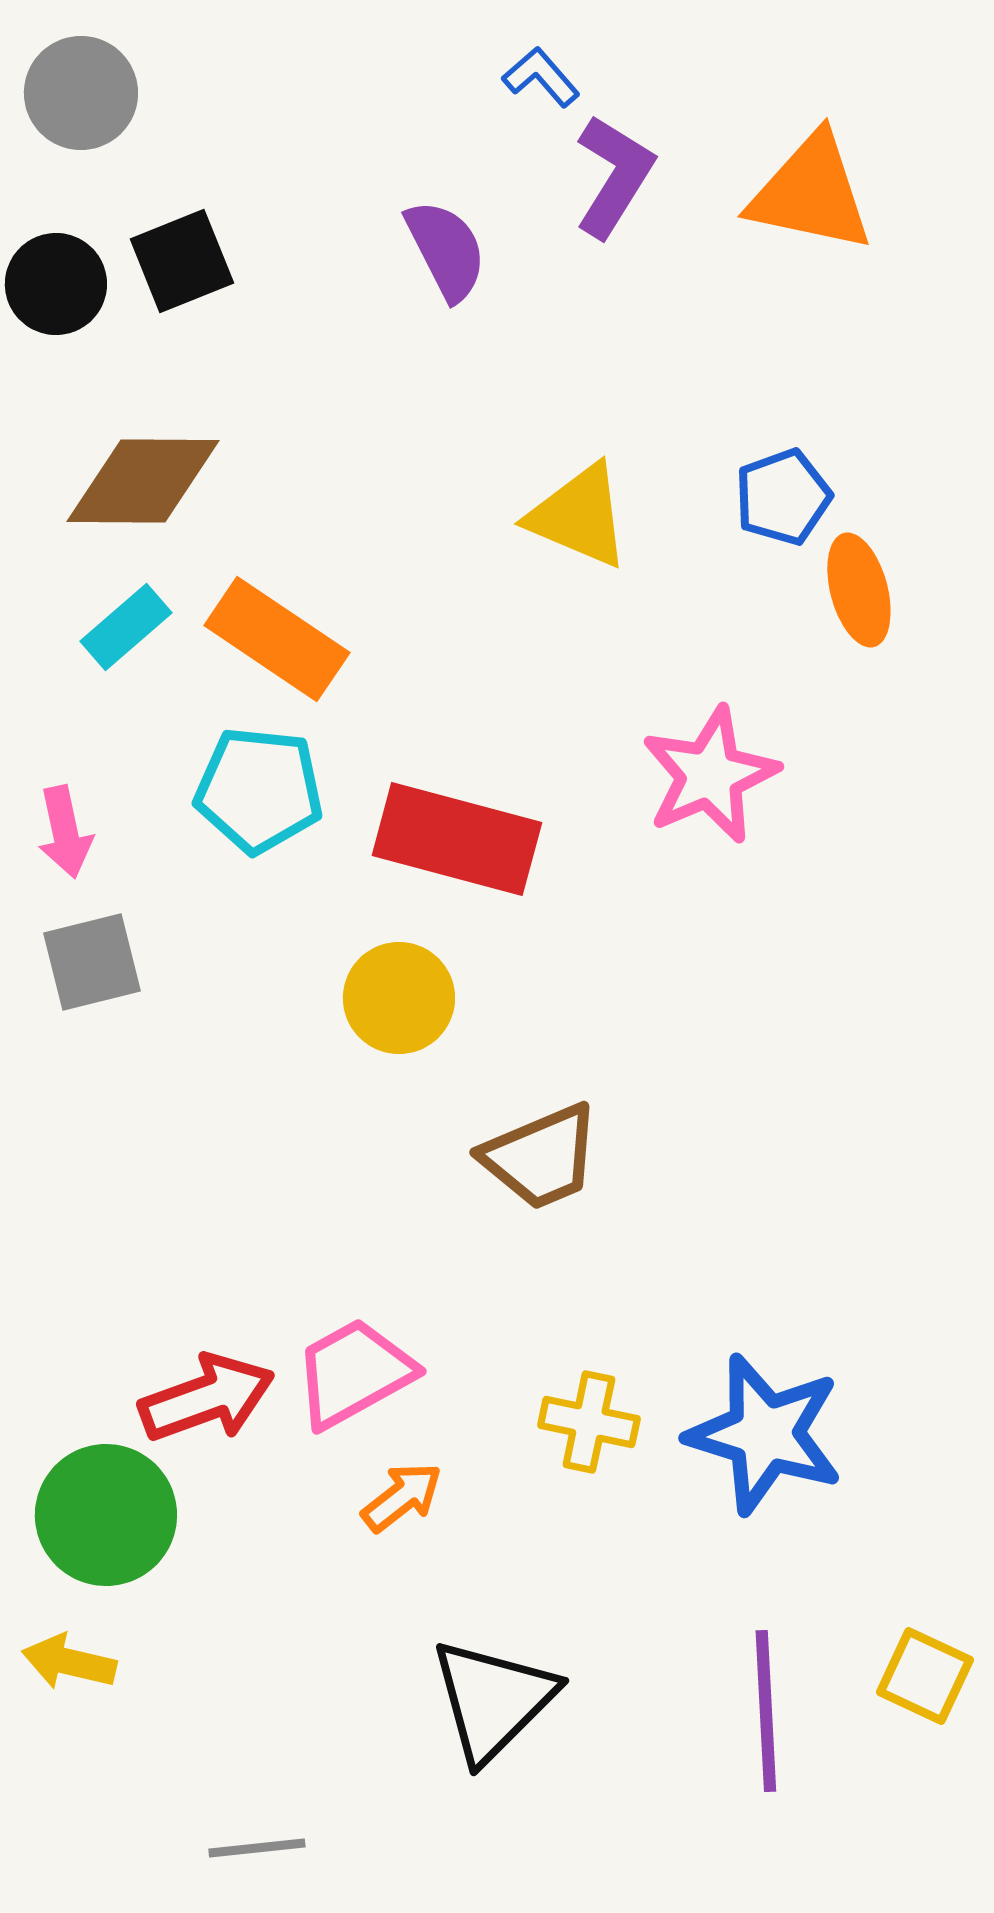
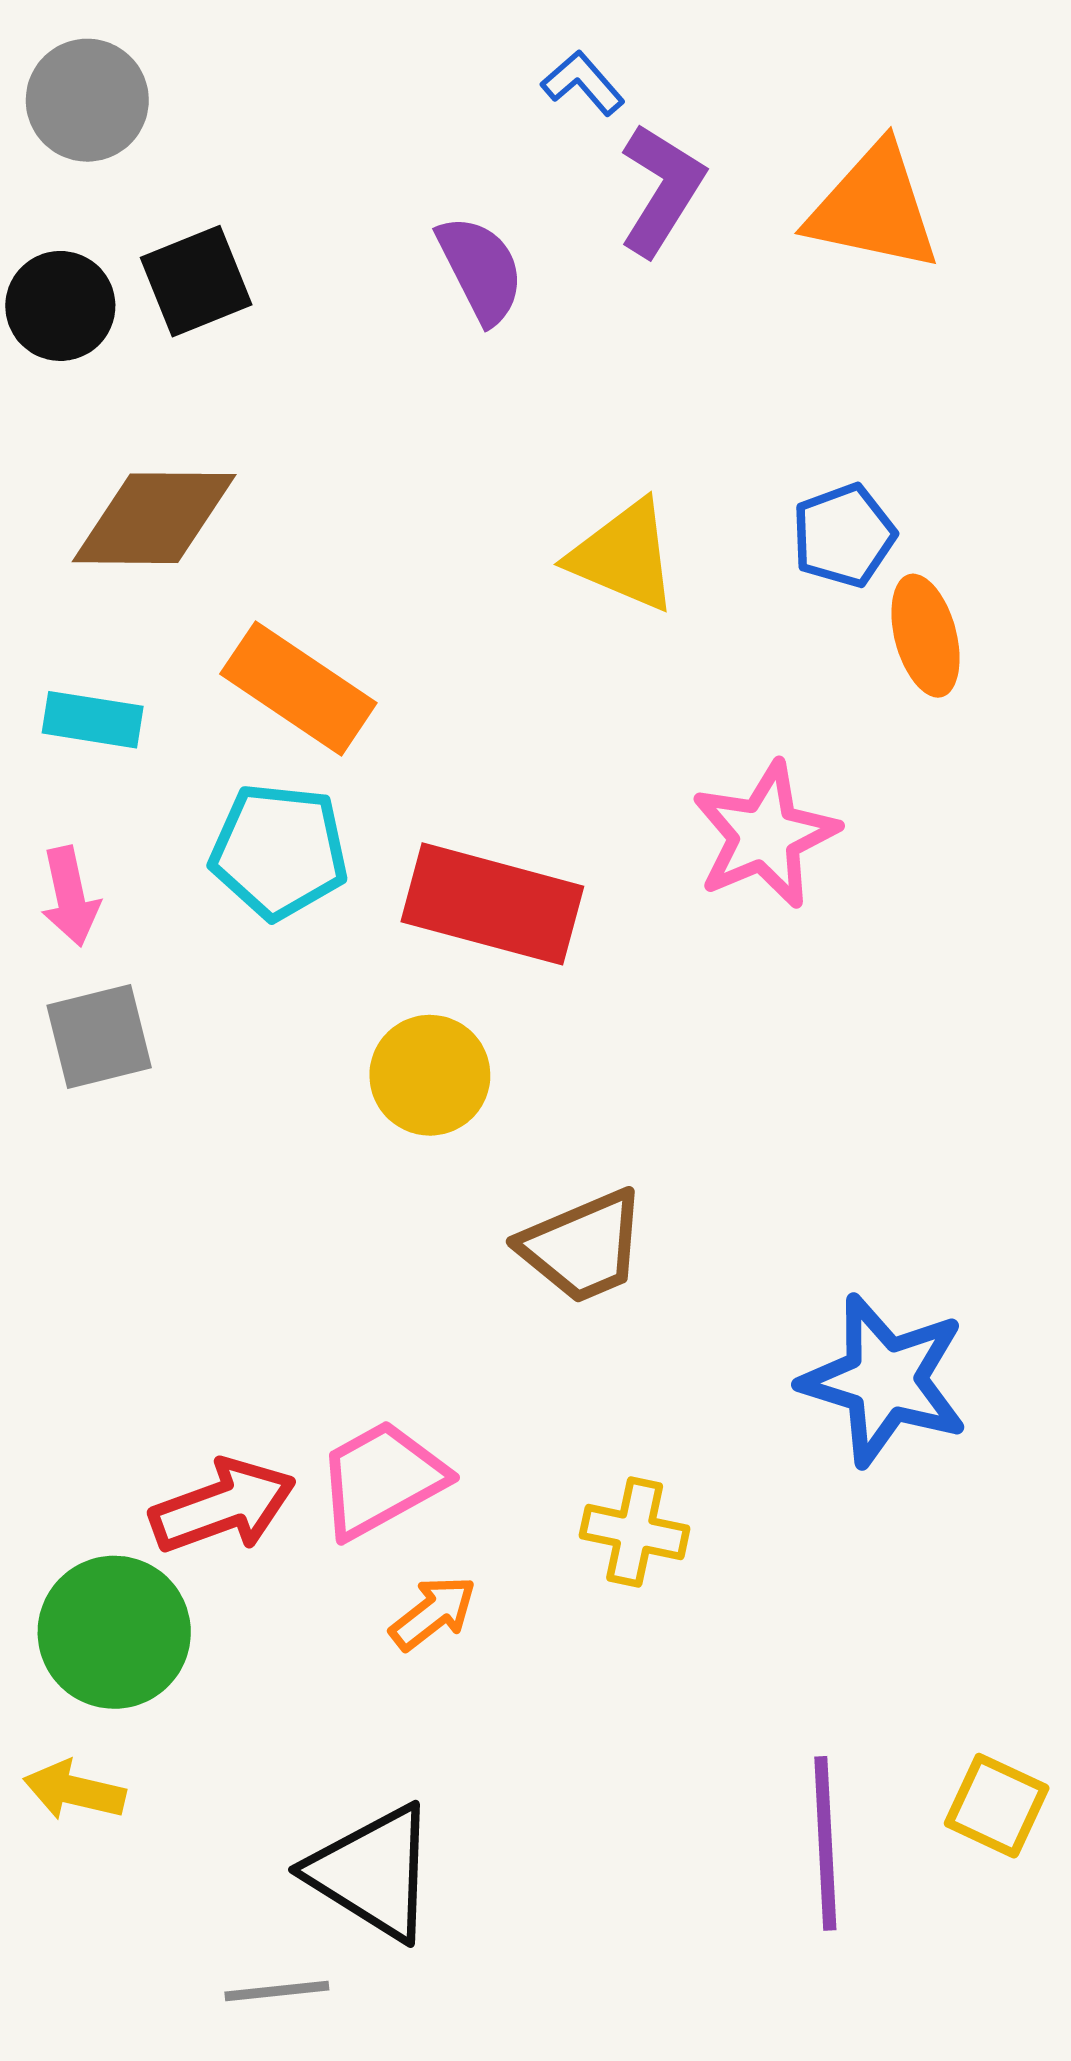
cyan rectangle: (126, 627) -> (93, 720), moved, turned 50
blue star: (765, 1434) -> (885, 1380), moved
black triangle: (493, 1700) -> (373, 1872), moved, turned -43

